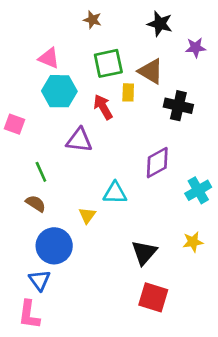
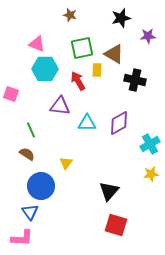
black star: (160, 24) -> (121, 18), turned -30
cyan triangle: (115, 193) -> (87, 123), moved
yellow star: (193, 242) -> (151, 174), moved
pink L-shape: (29, 315) -> (22, 238), turned -95

